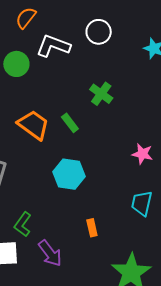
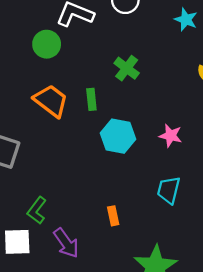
green circle: (16, 64) -> (47, 44), moved
green rectangle: (70, 123) -> (91, 99), turned 30
cyan hexagon: (69, 174) -> (118, 136), moved

